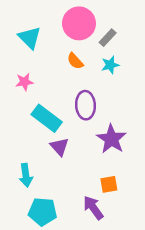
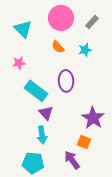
gray rectangle: (108, 38) -> (92, 22), moved
purple star: (111, 139) -> (93, 118), moved
cyan arrow: (26, 175) -> (42, 135), moved
orange square: (109, 184) -> (84, 142), turned 32

